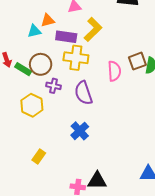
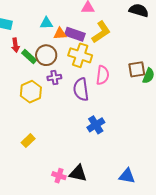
orange triangle: (48, 20) -> (60, 34), moved
pink semicircle: (114, 71) -> (103, 75), moved
purple cross: (54, 86) -> (54, 77), turned -32
blue cross: (80, 131) -> (96, 125), moved

